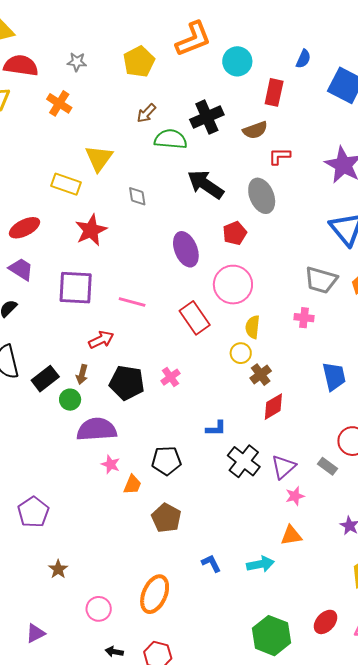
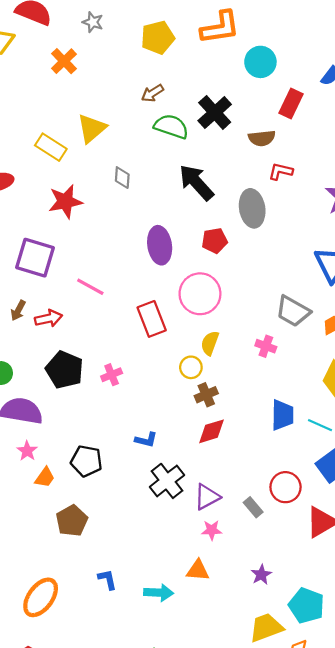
black cross: (207, 117) -> (215, 112), turned -32
brown arrow: (82, 374) -> (18, 310), moved

